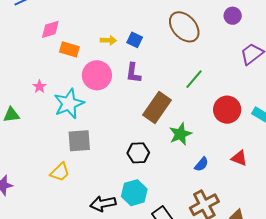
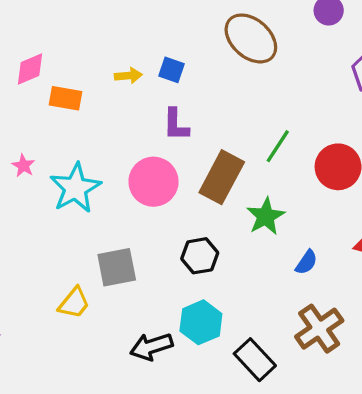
pink circle: (97, 75) -> (153, 182), moved
green line: (194, 79) -> (278, 146), moved
gray square: (79, 141) -> (117, 267), moved

